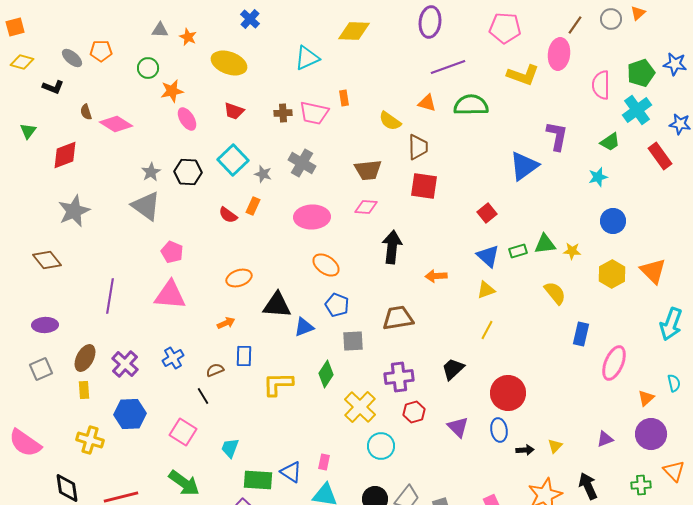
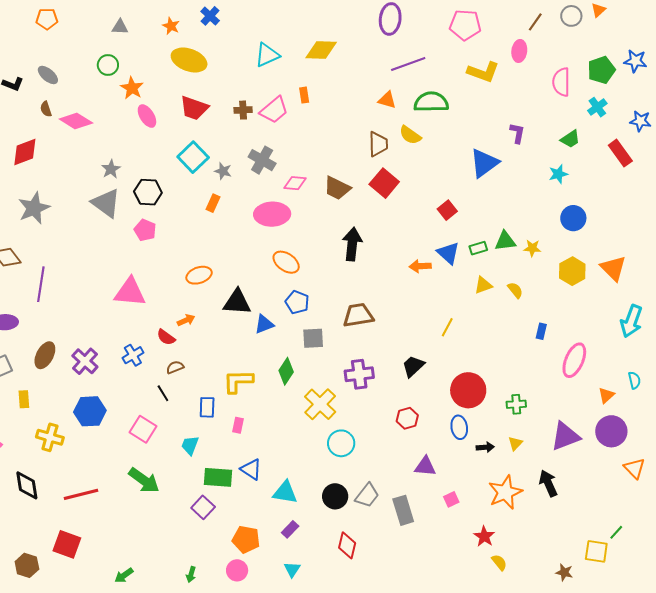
yellow diamond: (354, 31) -> (321, 50), moved
orange star: (188, 37) -> (171, 26), moved
orange pentagon: (101, 51) -> (47, 19), moved
pink ellipse: (559, 54) -> (519, 51), size x0.7
gray ellipse: (72, 58) -> (48, 75), moved
orange star: (172, 91) -> (132, 88), turned -30
cyan cross: (637, 110) -> (597, 107), size x0.7
red trapezoid: (234, 111) -> (194, 108), size x1.4
pink trapezoid: (314, 113) -> (274, 110), turned -52
yellow semicircle: (390, 121) -> (410, 135), moved
purple L-shape: (557, 136) -> (517, 133), size x0.7
brown trapezoid: (368, 170) -> (337, 188), moved, turned 32
black hexagon: (188, 172) -> (148, 192), moved
red square: (424, 186) -> (384, 183), turned 32
pink diamond: (366, 207) -> (295, 183), moved
red semicircle: (228, 215) -> (166, 337), moved
pink pentagon: (172, 252) -> (145, 230), moved
orange arrow: (436, 276) -> (420, 266), moved
yellow triangle: (486, 290) -> (483, 285), moved
yellow semicircle: (555, 293) -> (515, 290), size x0.7
purple line: (110, 296) -> (41, 284), moved
blue rectangle: (581, 334) -> (541, 331), size x0.7
blue rectangle: (244, 356) -> (207, 407), moved
yellow rectangle: (84, 390) -> (24, 399), moved
red hexagon: (414, 412) -> (407, 418), moved
purple triangle: (458, 427) -> (425, 466), moved, turned -40
purple triangle: (605, 439) -> (565, 436), size x1.8
pink rectangle: (324, 462) -> (238, 425), moved
green cross: (641, 485) -> (516, 404), moved

